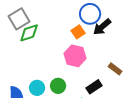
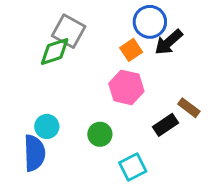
gray square: (19, 19) -> (69, 31), moved, turned -30
black rectangle: (94, 87) -> (165, 125), moved
cyan circle: (37, 88) -> (47, 126), moved

